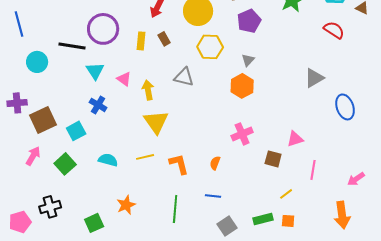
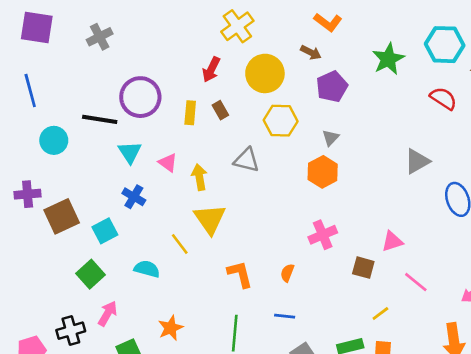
pink arrow: (33, 156) -> (108, 313), moved
yellow line: (145, 157) -> (180, 244), moved, turned 66
pink line: (313, 170) -> (416, 282), turned -60

